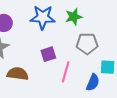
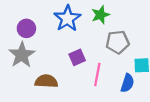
blue star: (43, 17) -> (67, 18), turned -30

